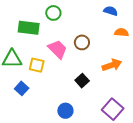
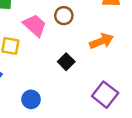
blue circle: (65, 111) -> (31, 99), moved

